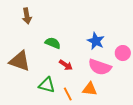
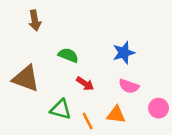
blue star: (96, 41) -> (124, 53), turned 30
pink circle: (123, 53) -> (159, 108), moved
pink semicircle: (100, 67) -> (129, 86), size x0.7

